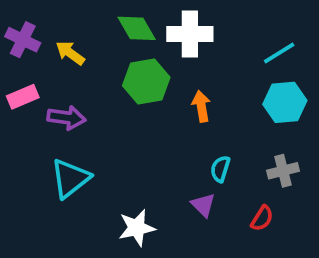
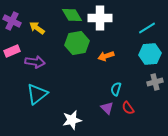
orange arrow: (201, 106) -> (106, 56), turned -98
gray cross: (283, 171) -> (155, 82), moved
red semicircle: (262, 218) -> (128, 108), moved, turned 112

